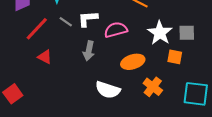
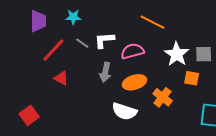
orange ellipse: (133, 62) -> (134, 82), moved
orange cross: (153, 87) -> (163, 97), moved

